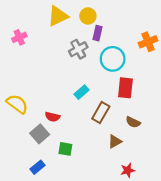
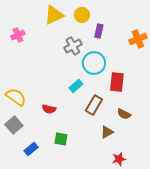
purple rectangle: (98, 33) -> (99, 31), moved
cyan circle: (113, 59) -> (94, 63), moved
gray square: (40, 134) -> (14, 125), moved
blue rectangle: (38, 167) -> (31, 149), moved

